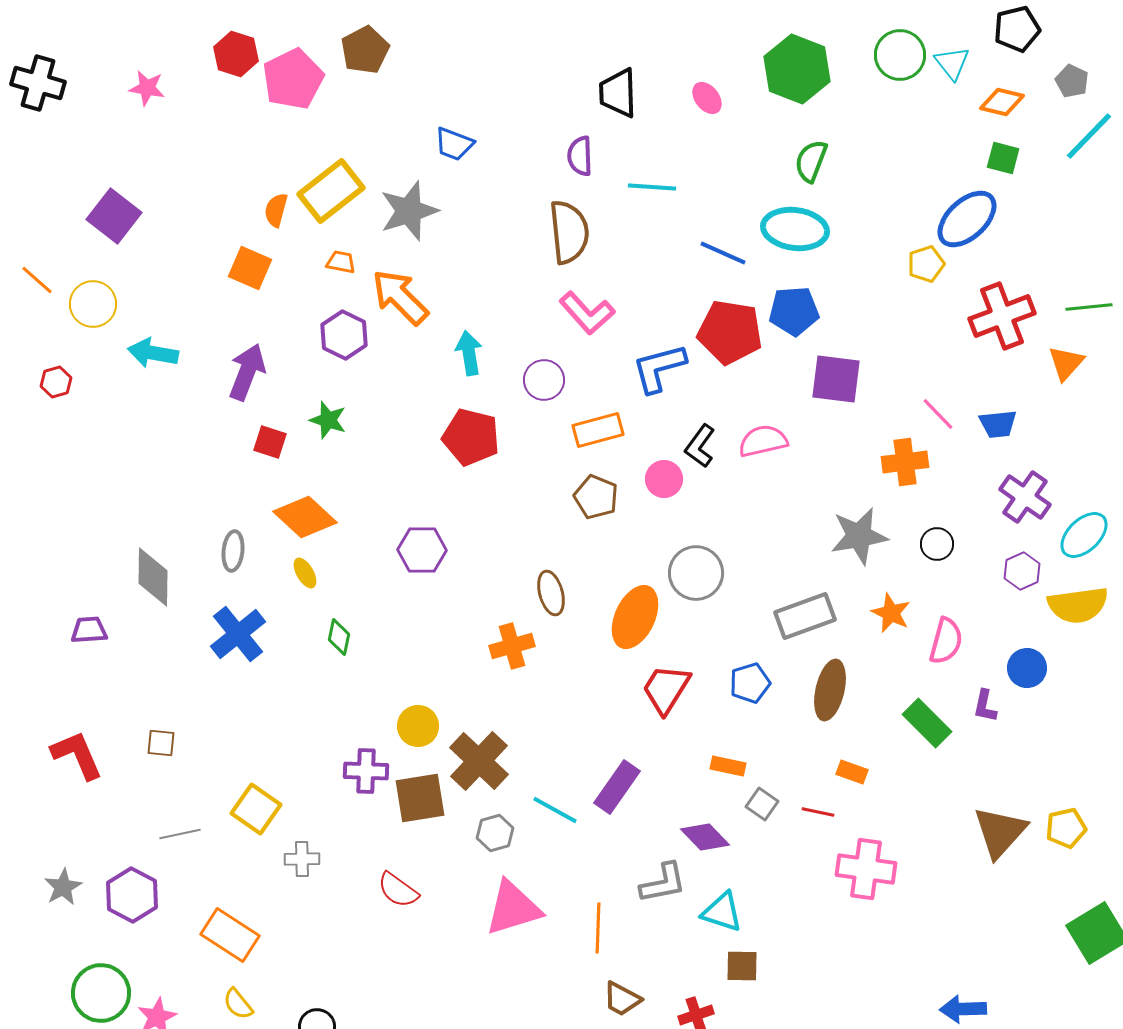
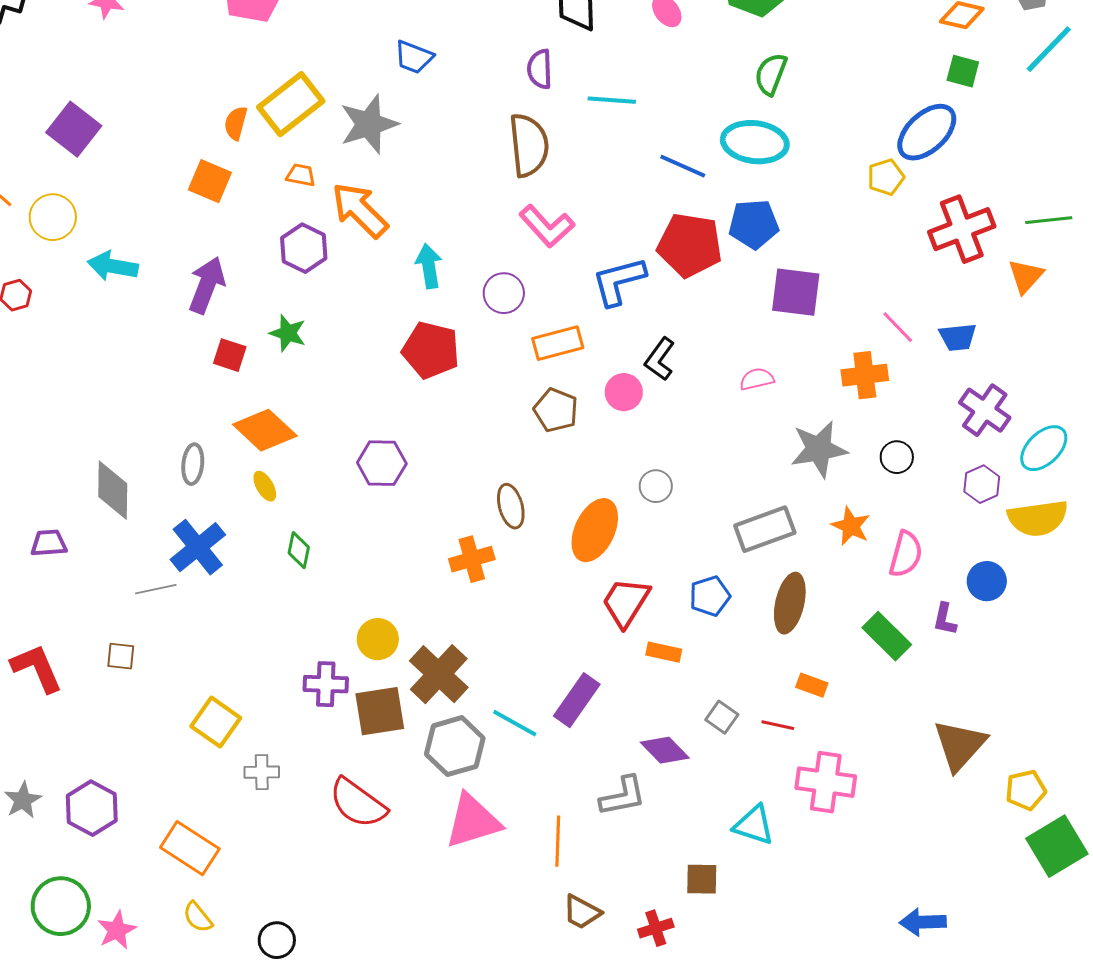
pink semicircle: (763, 441) -> (757, 379), moved, size x0.7
gray circle: (696, 573) -> (656, 486), size x0.6
orange rectangle: (728, 766) -> (664, 652), moved
yellow pentagon: (1066, 828) -> (1026, 790), moved
gray hexagon: (495, 833) -> (455, 746), size x1.6
gray line: (180, 834) -> (156, 589), moved
red semicircle: (398, 890) -> (358, 803), size x1.4
cyan triangle: (722, 912) -> (754, 825), moved

